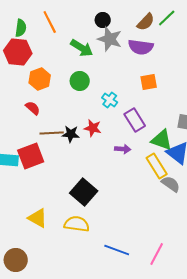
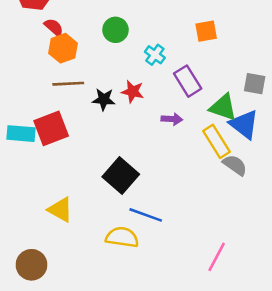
orange hexagon: (40, 79) -> (63, 48), moved
red semicircle: (33, 108) -> (54, 27), moved
brown line: (52, 133) -> (68, 84), moved
yellow semicircle: (77, 224) -> (122, 237), moved
blue line: (117, 250) -> (146, 215), moved

